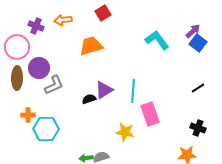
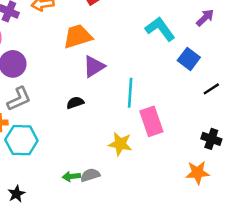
blue square: (198, 43) -> (189, 59), moved
gray L-shape: (54, 85) -> (19, 99), moved
purple triangle: (104, 90) -> (94, 66), moved

